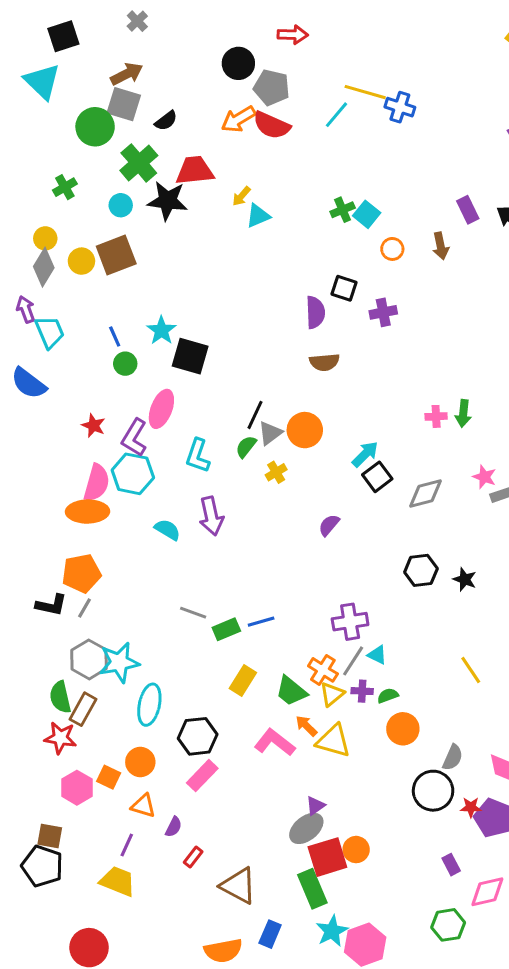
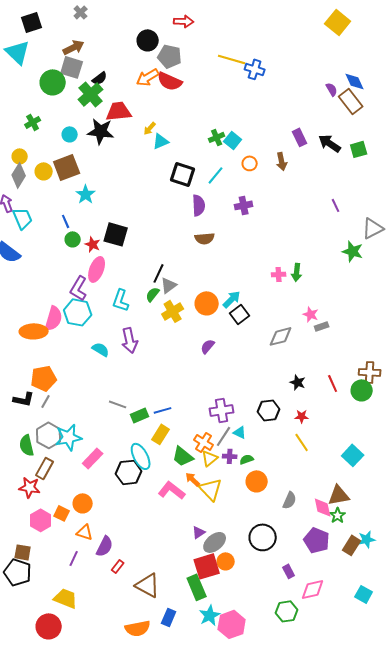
cyan line: (336, 115) -> (216, 175), moved
green cross: (139, 163) -> (91, 94), moved
black square: (344, 288) -> (183, 174), moved, size x1.4
cyan star: (161, 330) -> (86, 194), moved
red star: (94, 426) -> (93, 244), moved
orange circle: (305, 430) -> (207, 303), moved
yellow cross: (276, 472) -> (173, 311), size x1.5
gray diamond: (426, 493) -> (281, 336), moved
orange ellipse: (88, 512) -> (34, 331), moved
black hexagon: (421, 570) -> (269, 410), moved
yellow rectangle: (243, 681) -> (161, 434), moved
green semicircle: (60, 697) -> (27, 445), moved
cyan ellipse: (149, 705) -> (141, 456), moved, turned -40
black hexagon: (198, 736) -> (129, 472), moved
yellow triangle: (333, 741) -> (211, 489), turned 30
pink rectangle: (202, 776) -> (93, 458), moved
black circle: (433, 791) -> (263, 537), moved
red star: (471, 807) -> (302, 416), moved
purple semicircle: (174, 827) -> (105, 546), size x1.5
gray ellipse: (306, 828) -> (215, 542), moved
yellow trapezoid: (118, 881) -> (66, 598), moved

